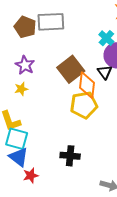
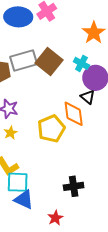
brown square: (71, 69) -> (49, 61), moved
yellow pentagon: (84, 105) -> (51, 129), moved
red star: (31, 176) -> (55, 218), moved

